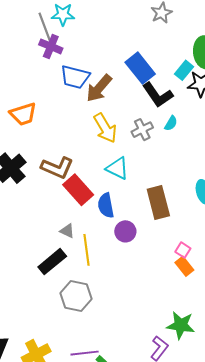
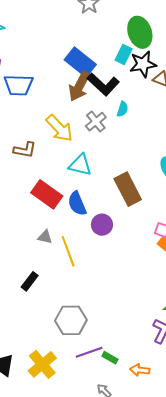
brown arrow: (99, 88) -> (79, 86), moved
brown L-shape: (57, 168) -> (25, 150), moved, size x0.7
black rectangle: (52, 262) -> (30, 281), moved, size x0.7
gray hexagon: (76, 296) -> (71, 320), moved

